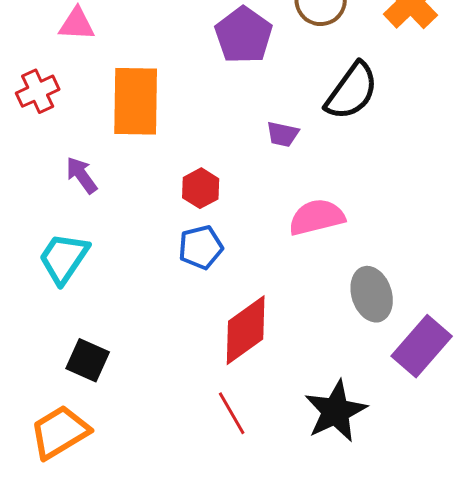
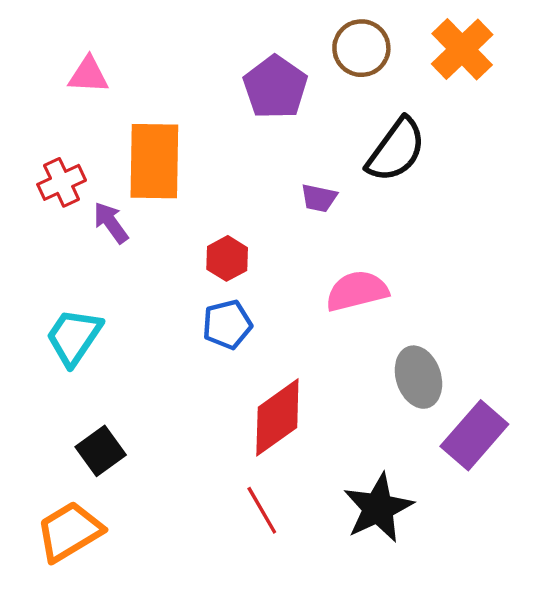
red cross: (38, 91) -> (62, 182), moved
purple arrow: (82, 175) -> (111, 223), moved
black square: (88, 360) -> (101, 451), turned 30

